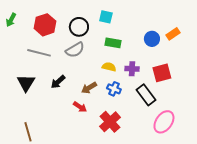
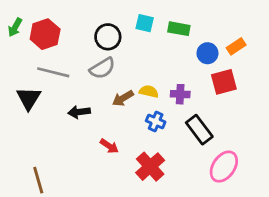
red hexagon: (45, 25) -> (45, 34), moved
green rectangle: (113, 43) -> (179, 29), moved
red square: (162, 73) -> (224, 82), moved
black arrow: (58, 82) -> (79, 112), turned 35
black triangle: (26, 83) -> (29, 98), moved
brown arrow: (89, 88) -> (123, 98), moved

